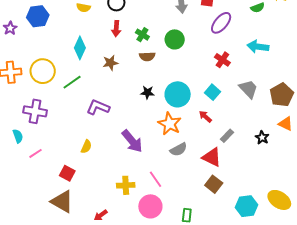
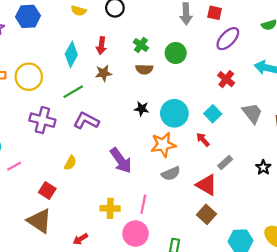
red arrow: (116, 29) -> (101, 46), moved
green line: (72, 82) -> (73, 92), moved
purple cross: (35, 111) -> (42, 120), moved
orange star: (170, 124) -> (163, 145), turned 30
pink line: (155, 179) -> (143, 204), turned 42

